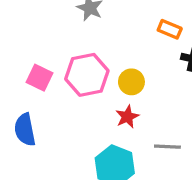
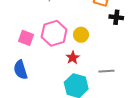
red star: (127, 117) -> (73, 58), moved

